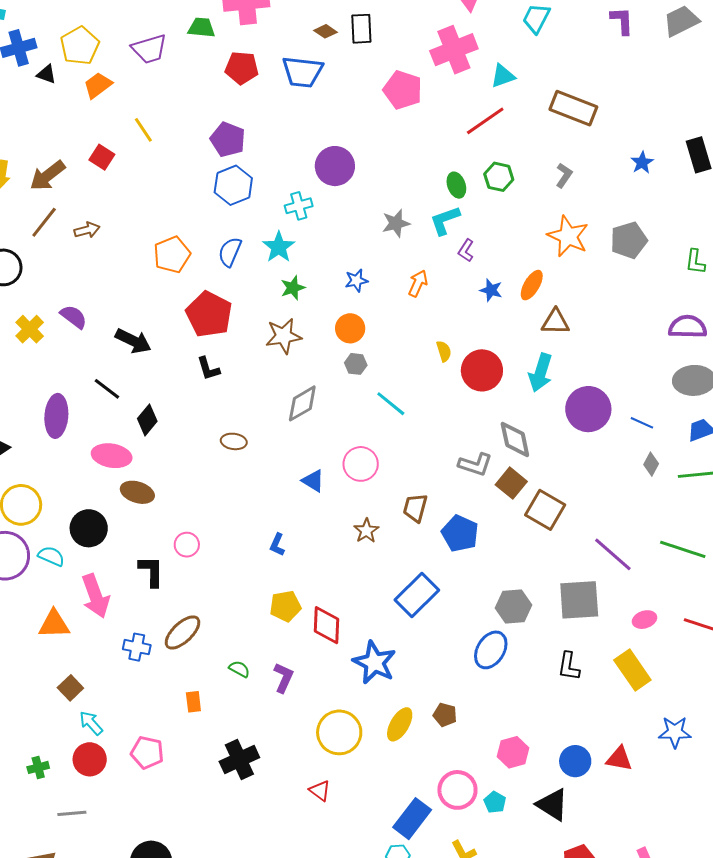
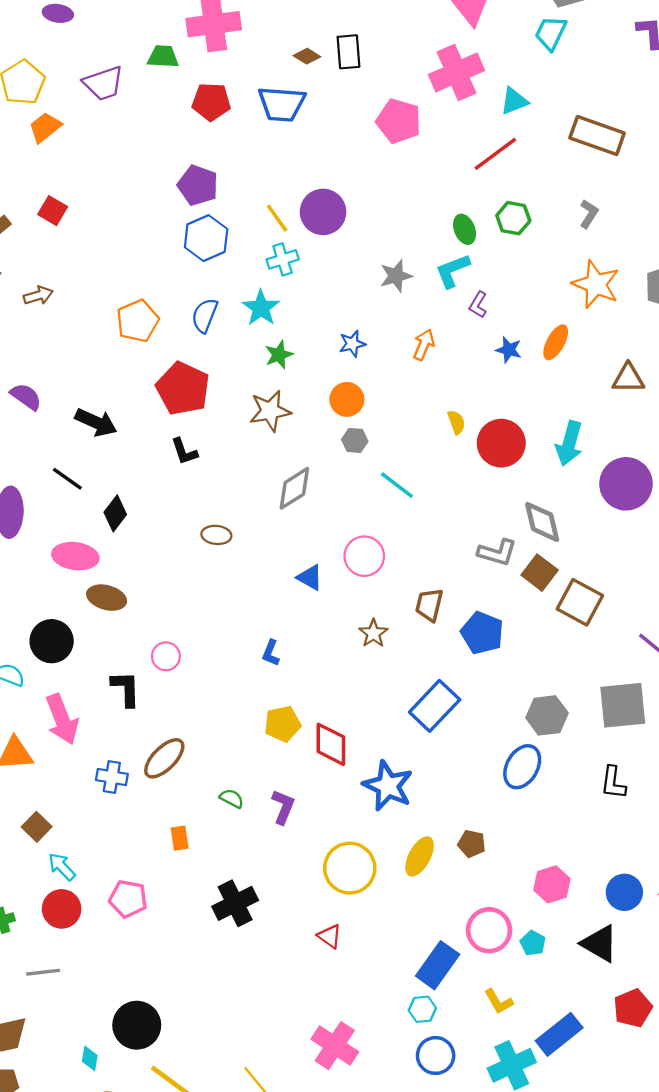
yellow line: (143, 130) -> (277, 218), moved
brown triangle: (555, 322) -> (628, 378), moved

